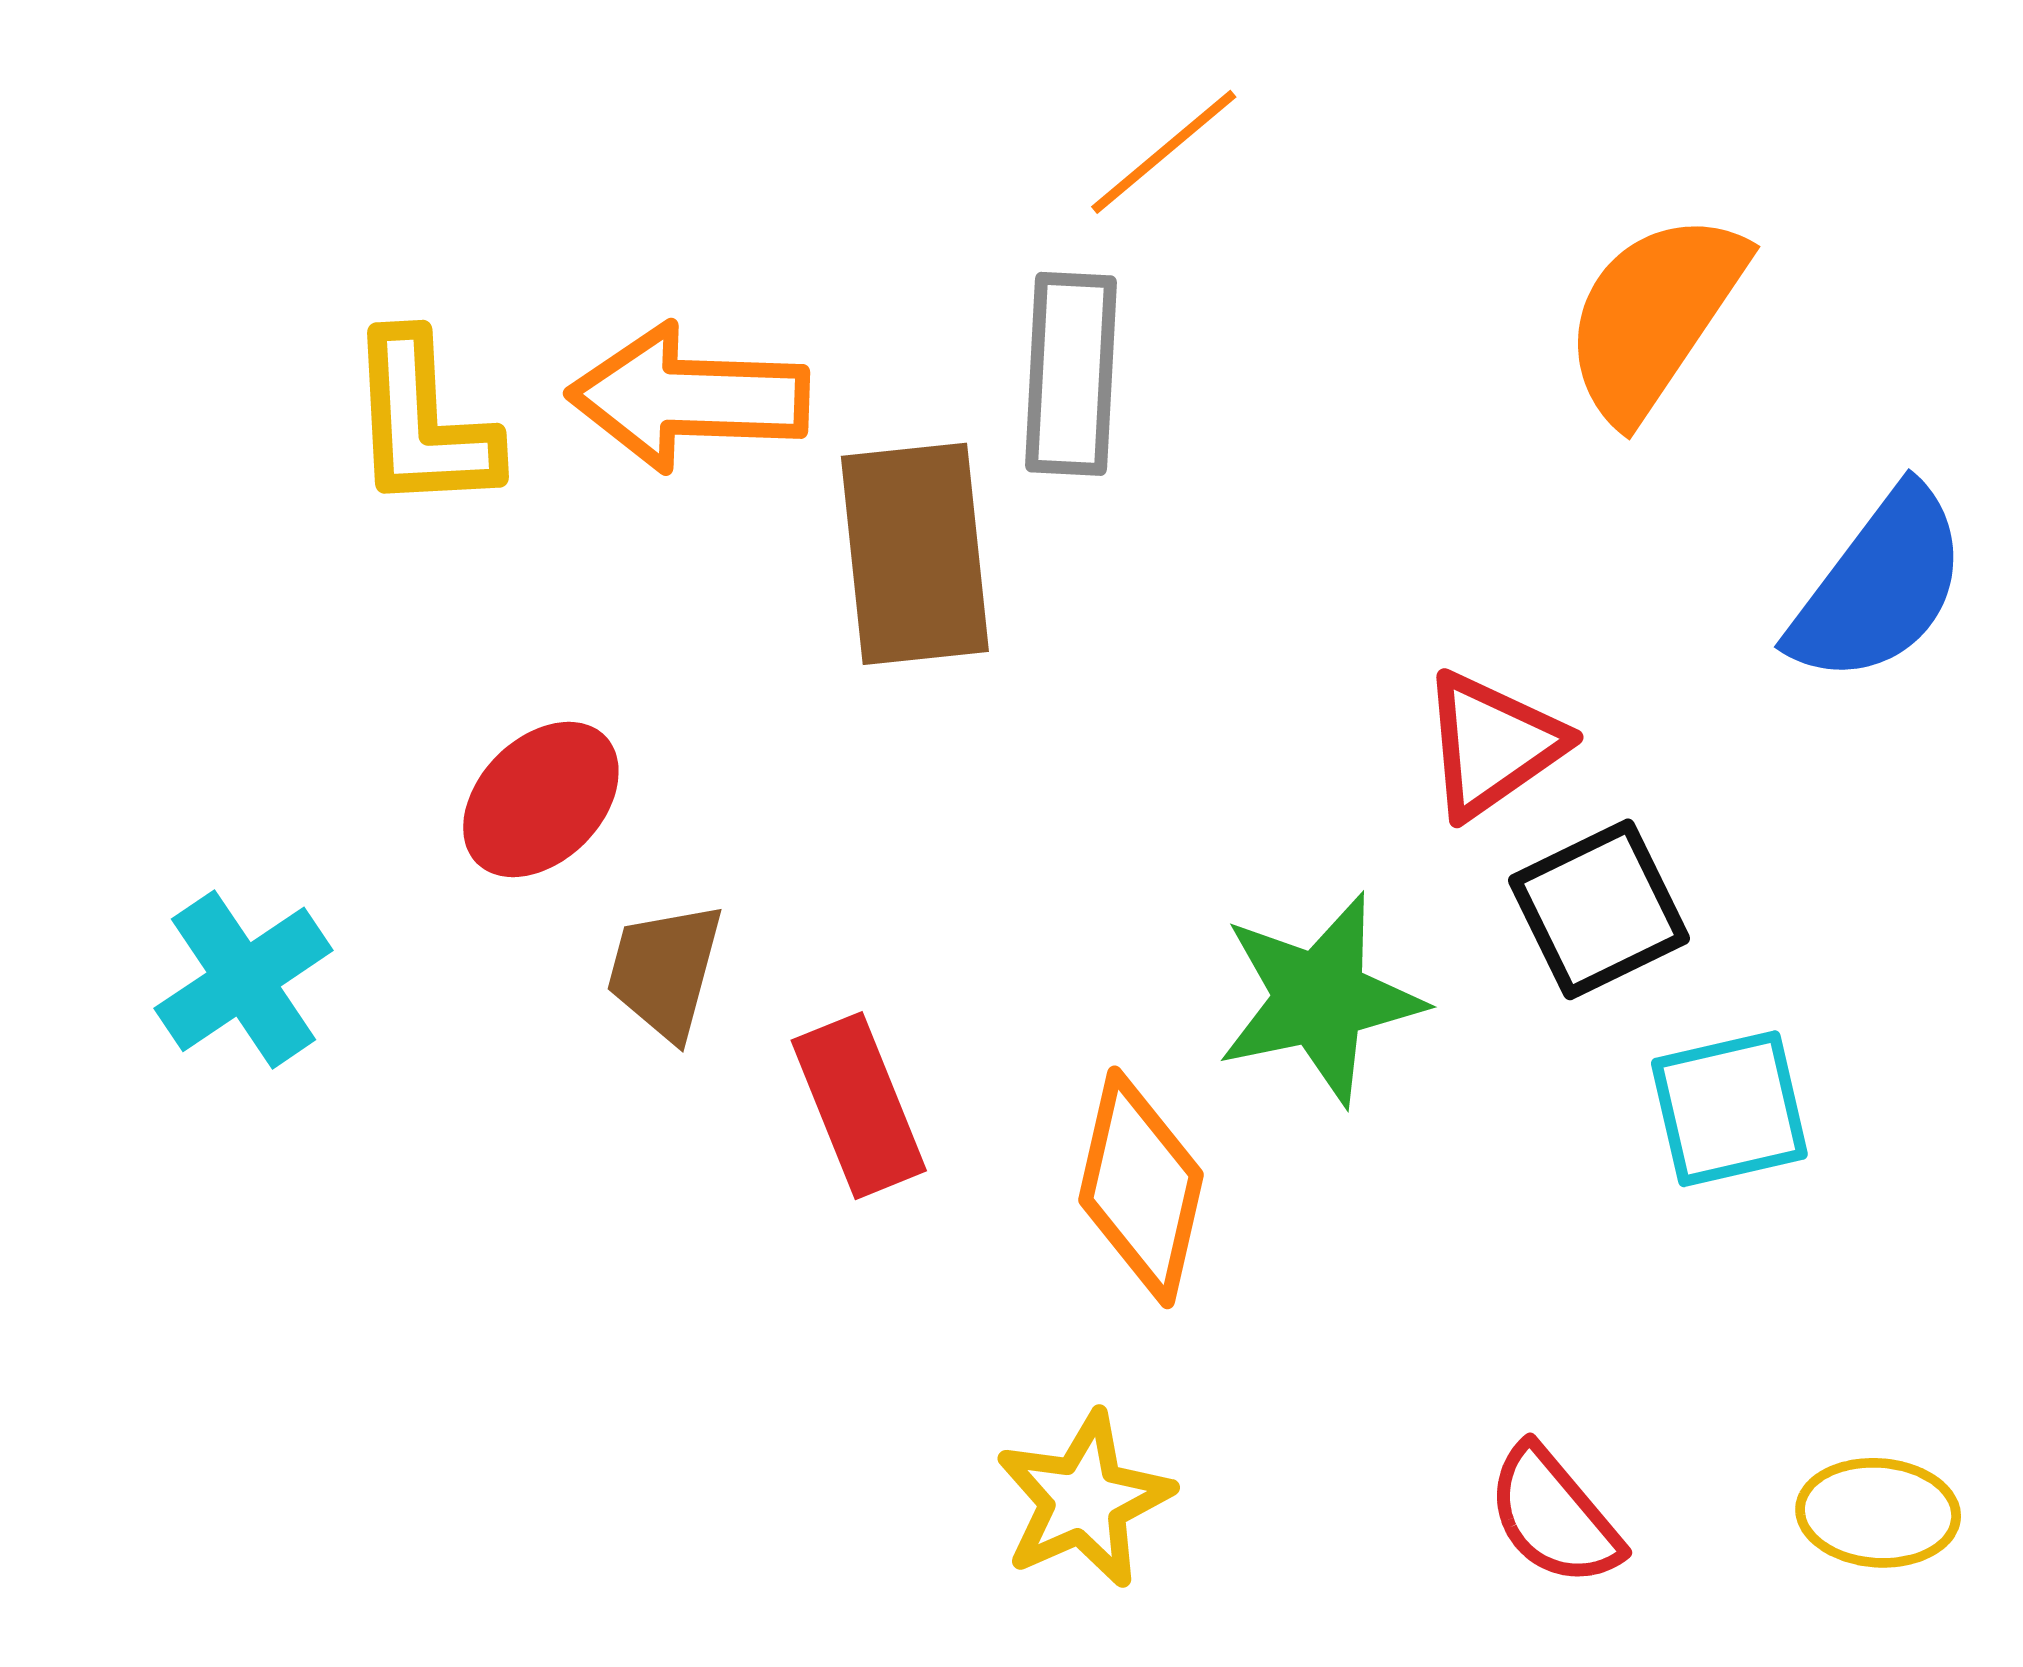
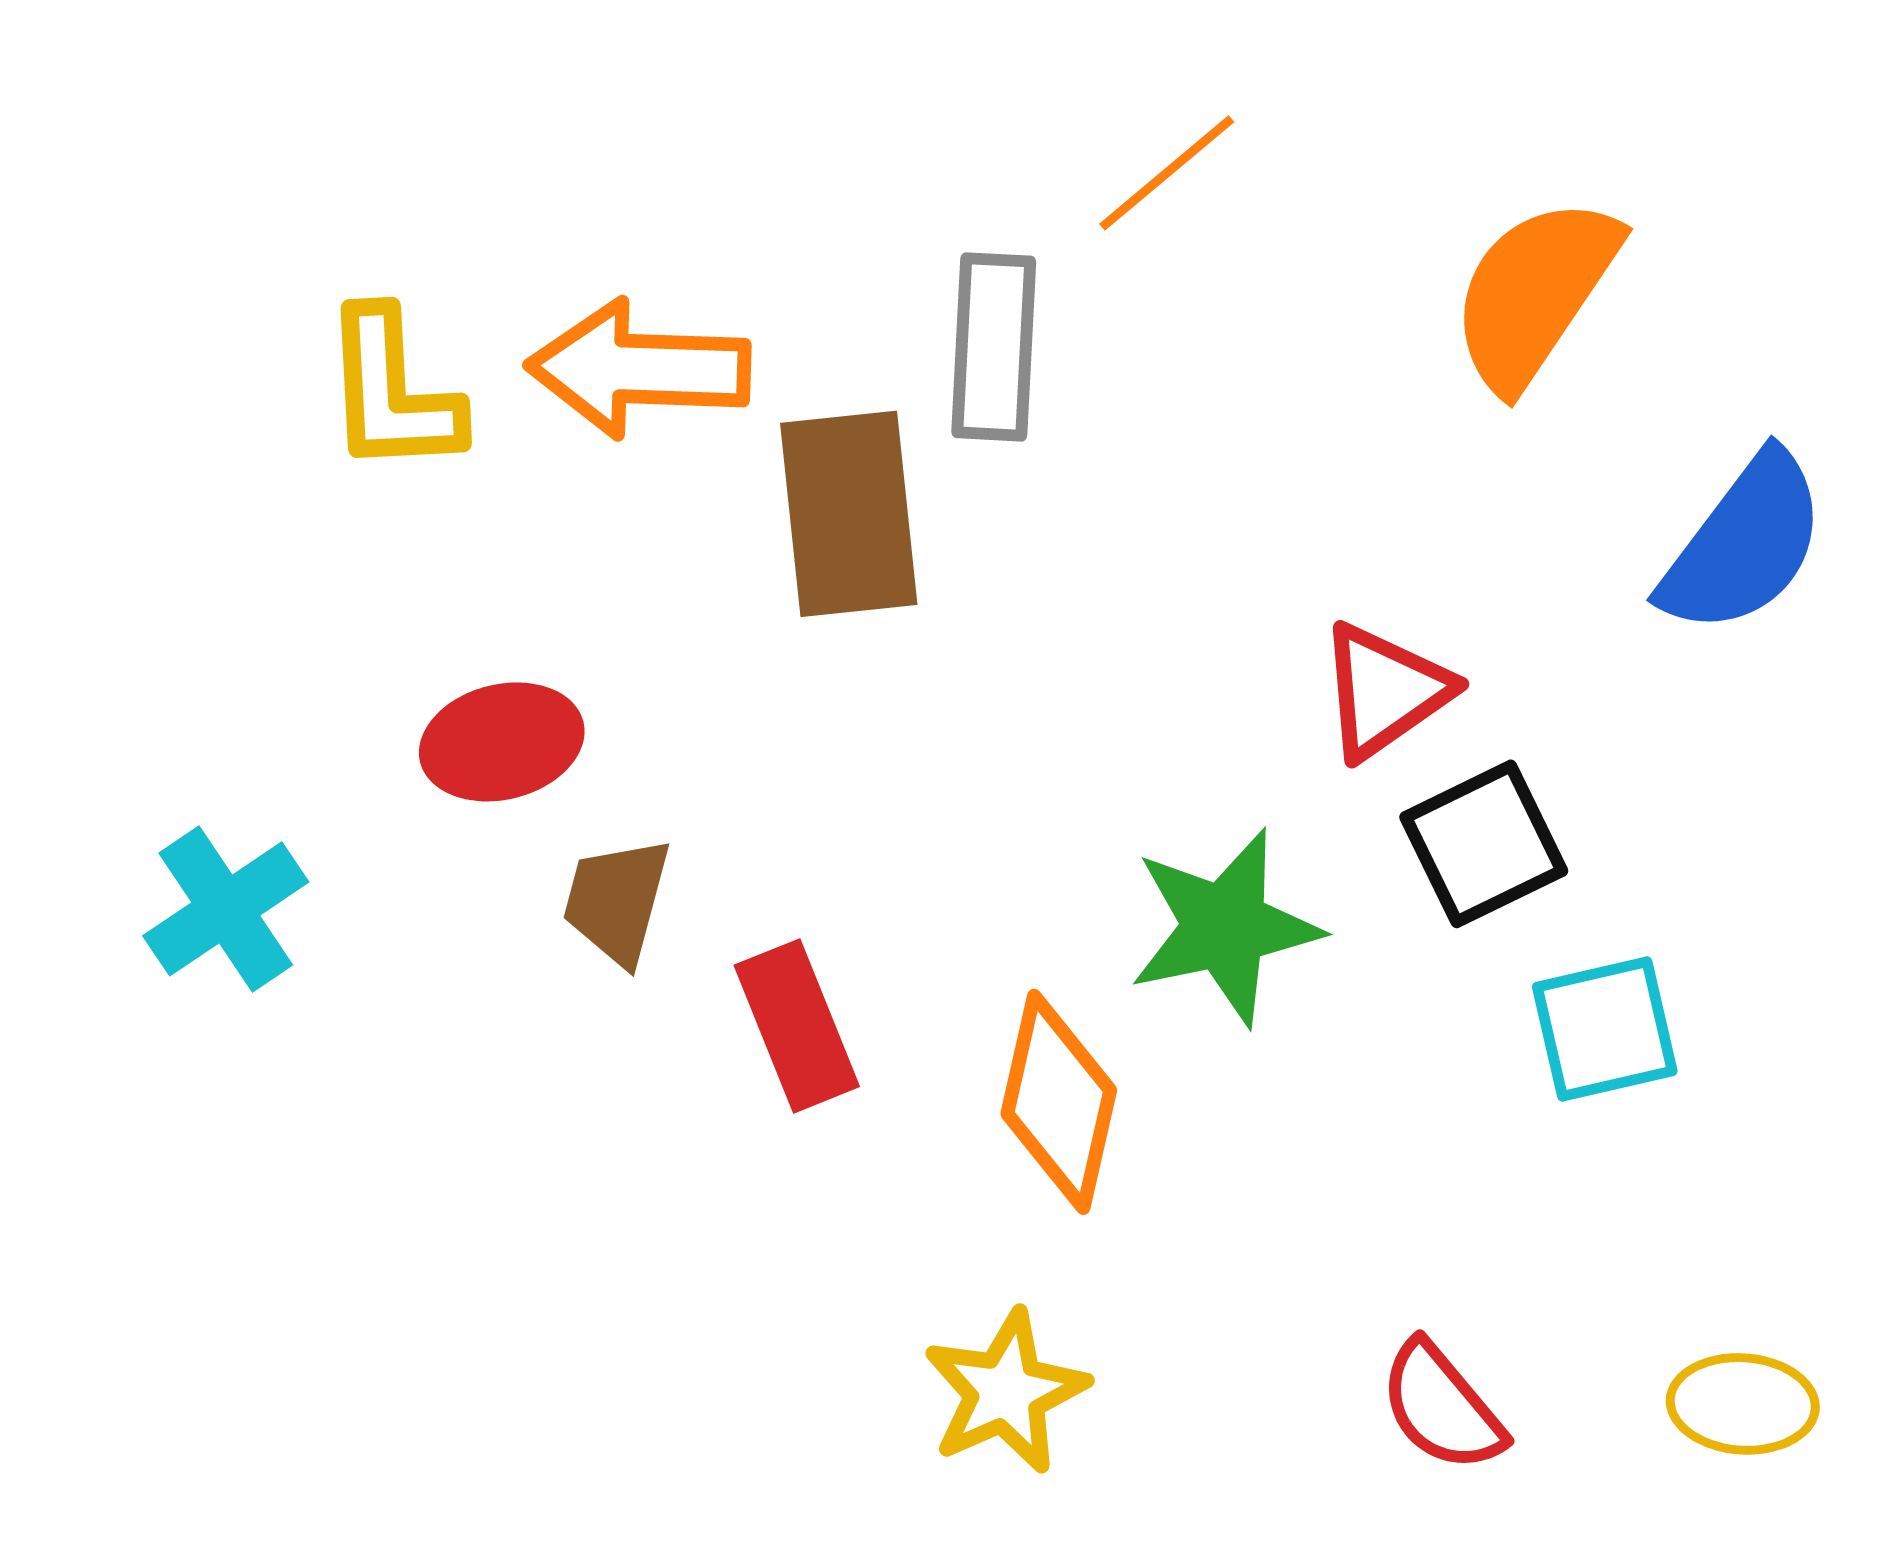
orange line: (1164, 152) -> (1167, 173), moved
red ellipse: (541, 800) -> (502, 742), turned 31

